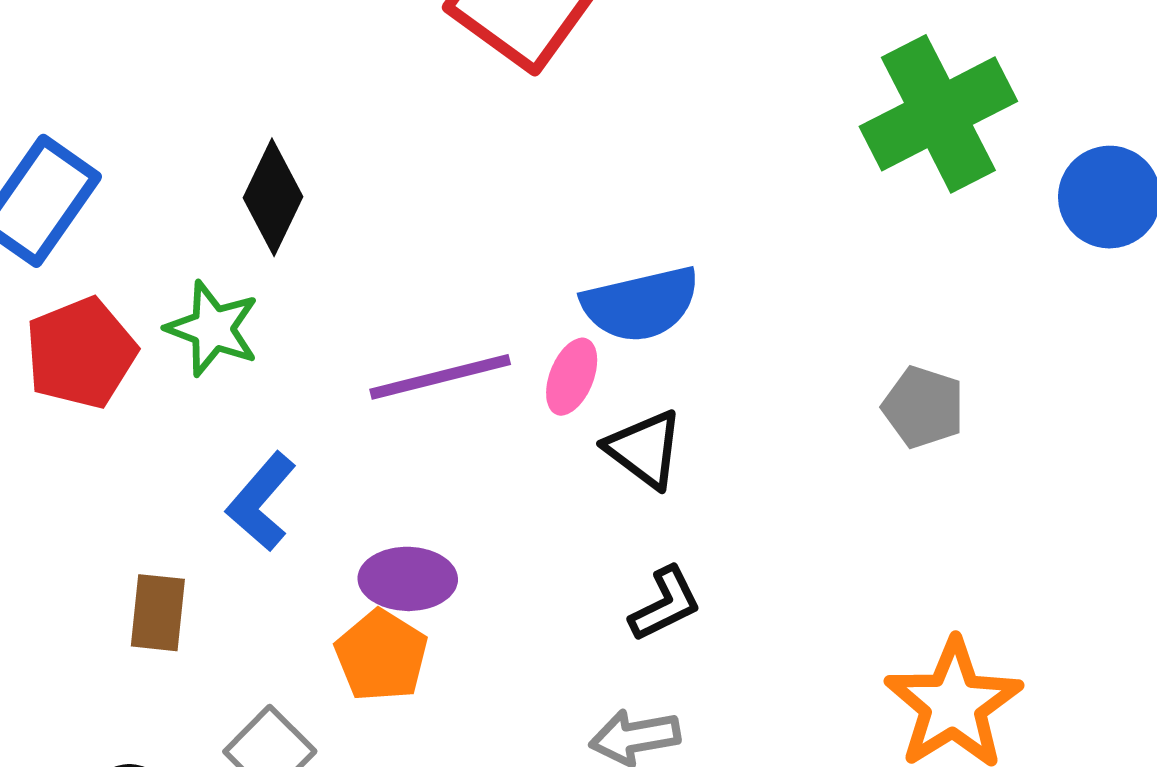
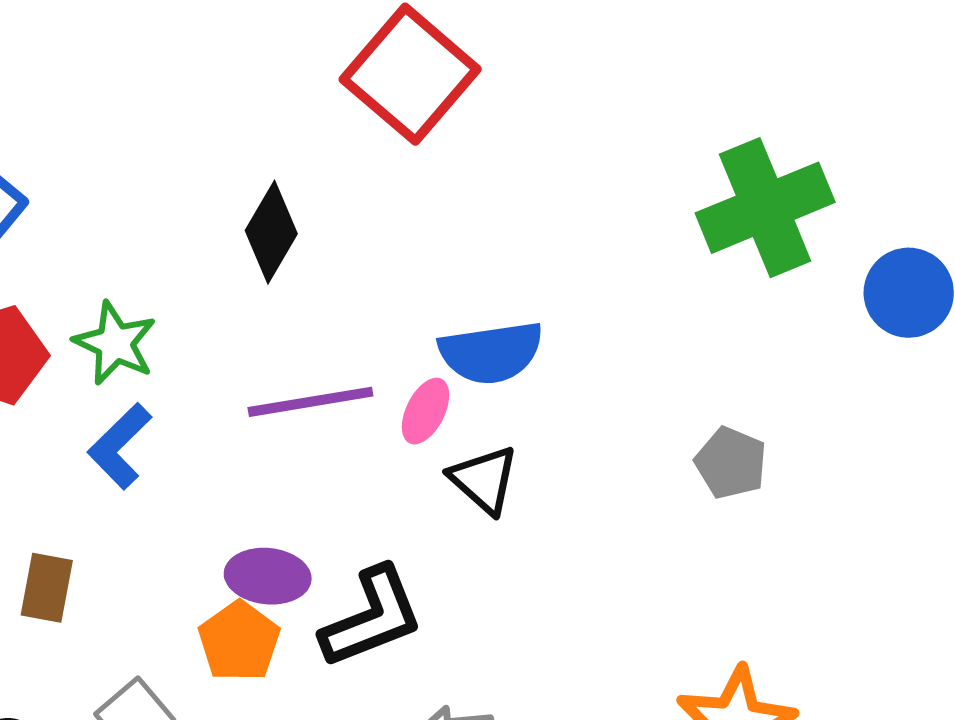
black diamond: (273, 197) -> (271, 232), moved
blue L-shape: (261, 502) -> (120, 446), moved
black L-shape: (665, 604) -> (372, 617), moved, size x1.6

